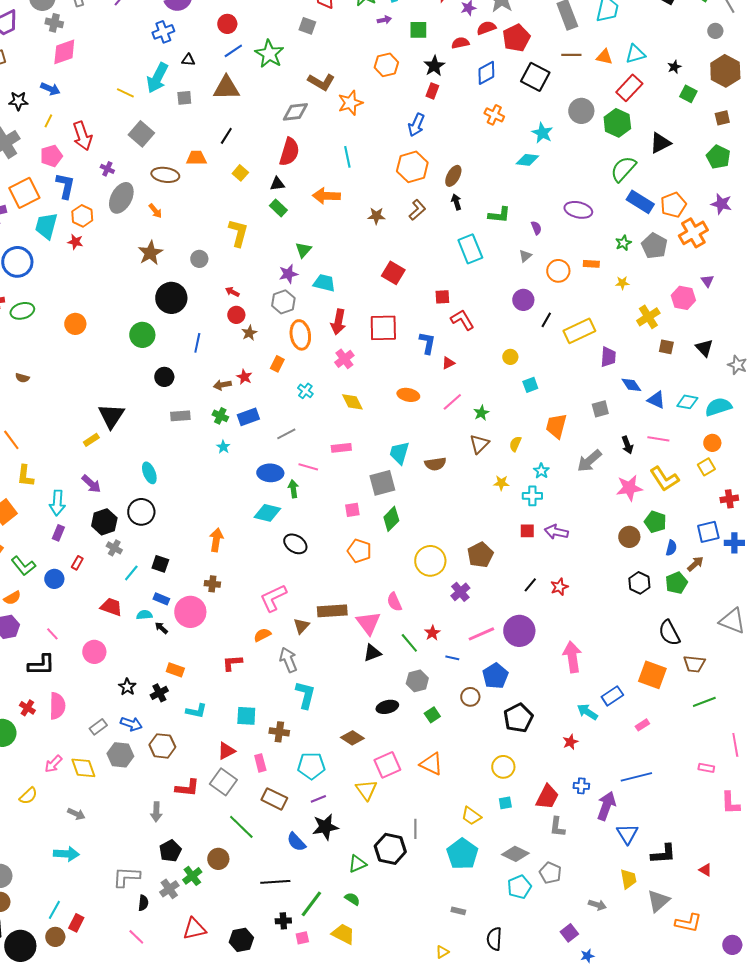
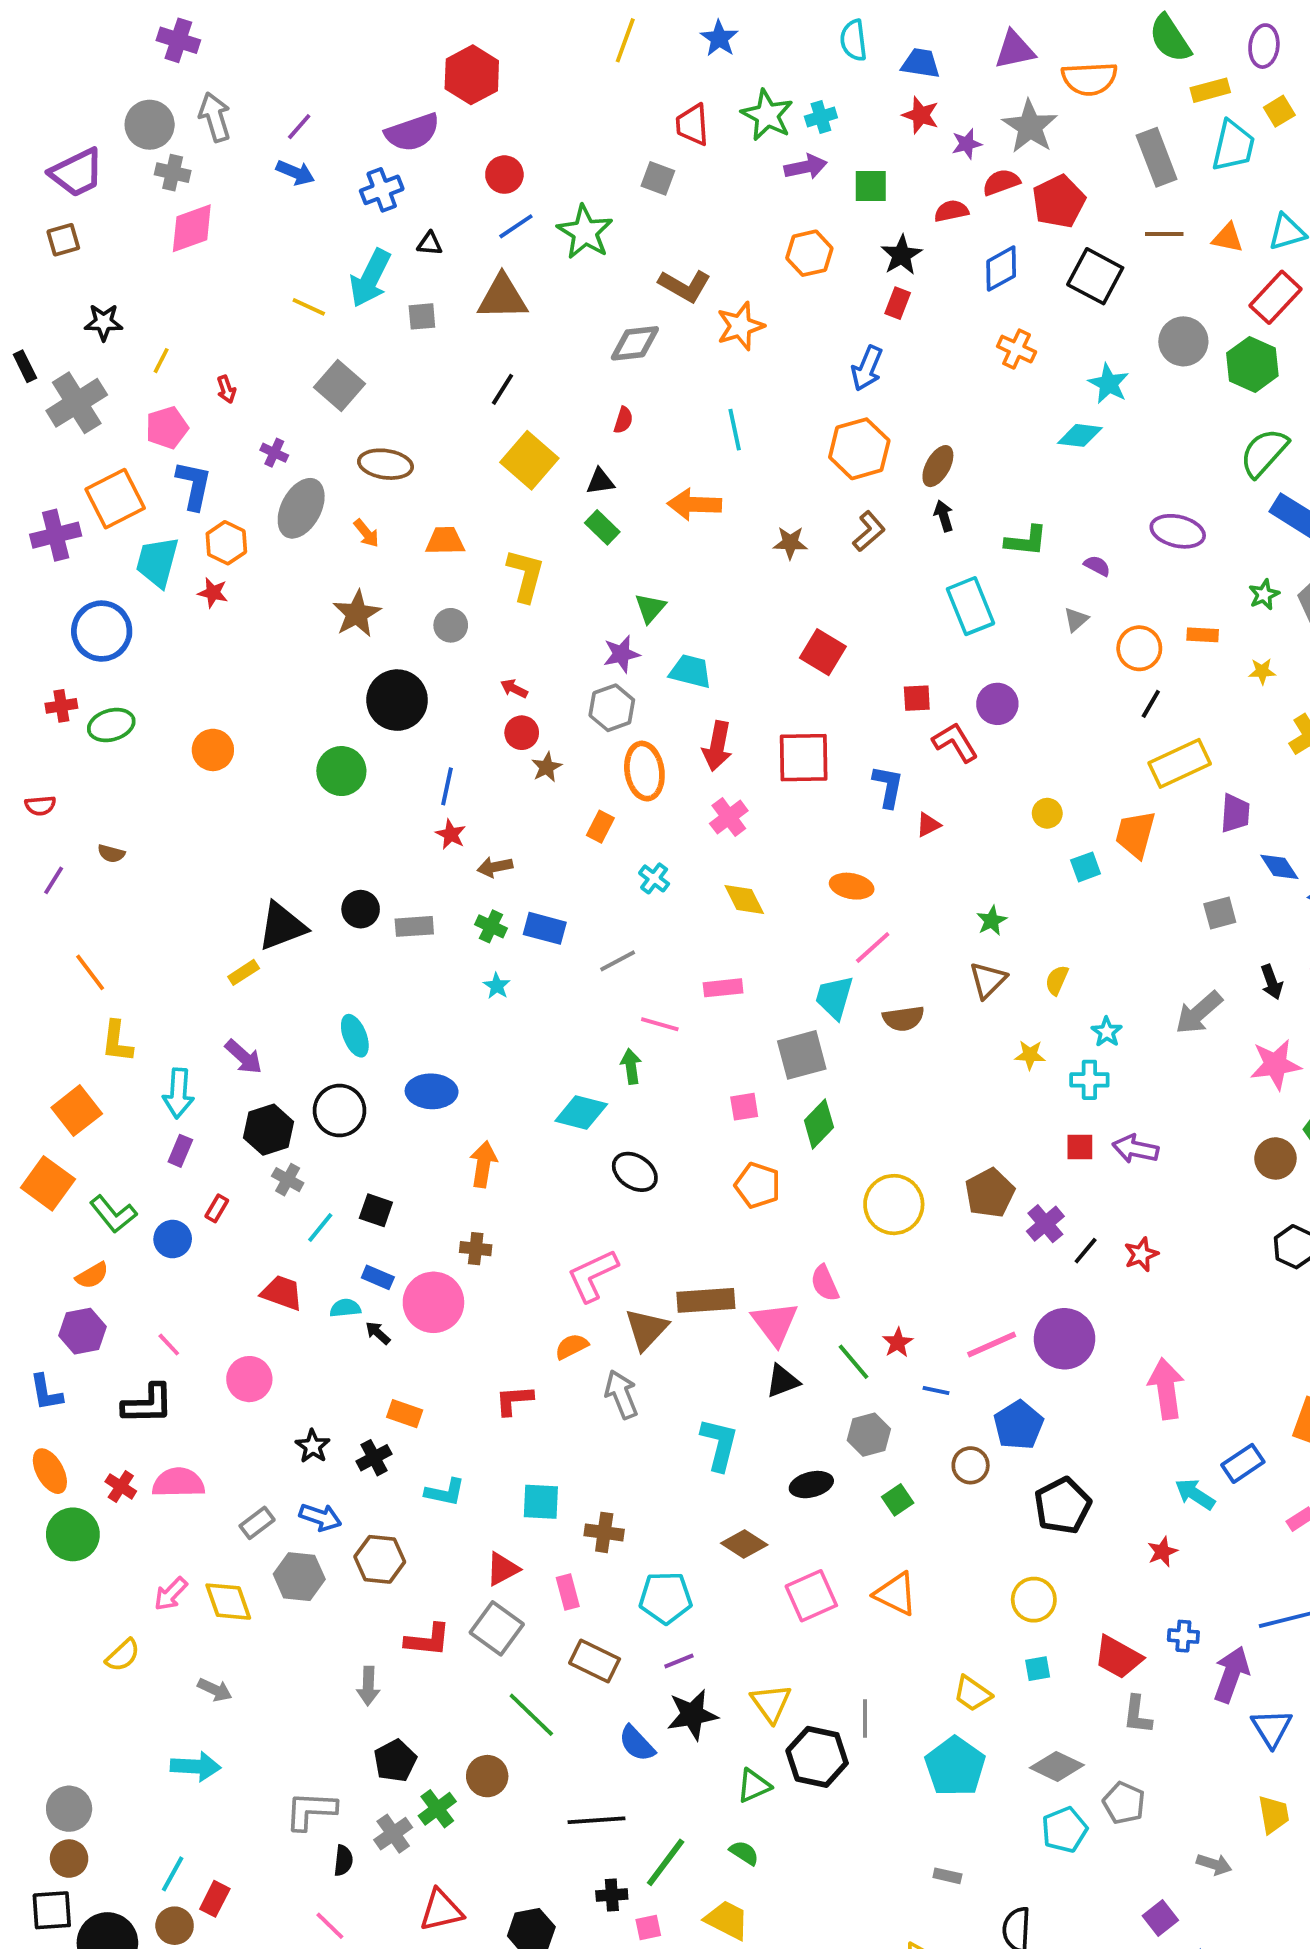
purple arrow: (384, 20) -> (806, 167), size x1.5
blue arrow: (50, 89) -> (295, 173), moved
red arrow: (82, 136) -> (226, 389), size x0.5
red semicircle: (289, 152) -> (623, 420), size x0.5
orange trapezoid: (196, 158) -> (445, 541), moved
yellow square: (240, 173) -> (529, 460), size x1.8
purple semicircle: (536, 228) -> (1097, 566), turned -40
purple circle: (523, 300) -> (997, 704), moved
black line: (546, 320) -> (1151, 704), moved
black circle: (164, 377) -> (361, 909), moved
red star: (244, 377) -> (451, 834), moved
pink line: (452, 402) -> (873, 947), moved
black triangle: (111, 416) -> (282, 926), turned 36
blue rectangle: (248, 417) -> (545, 928), turned 35
orange trapezoid: (556, 426) -> (1135, 834), moved
blue ellipse: (270, 473) -> (432, 1091), moved
purple cross: (460, 592) -> (1045, 1224), moved
brown triangle: (301, 626) -> (646, 1329), size x1.4
cyan L-shape: (305, 695) -> (719, 1444), moved
pink semicircle: (57, 706) -> (178, 1483), turned -92
yellow triangle: (366, 790) -> (771, 1703), moved
red trapezoid: (547, 797) -> (1118, 1657), turned 92

